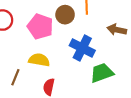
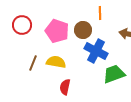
brown circle: (65, 15) -> (83, 30), moved
brown line: (15, 77) -> (33, 63), moved

